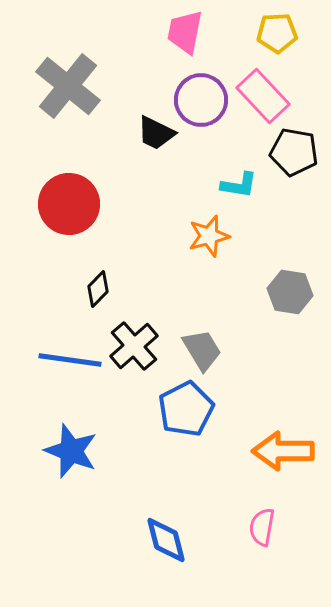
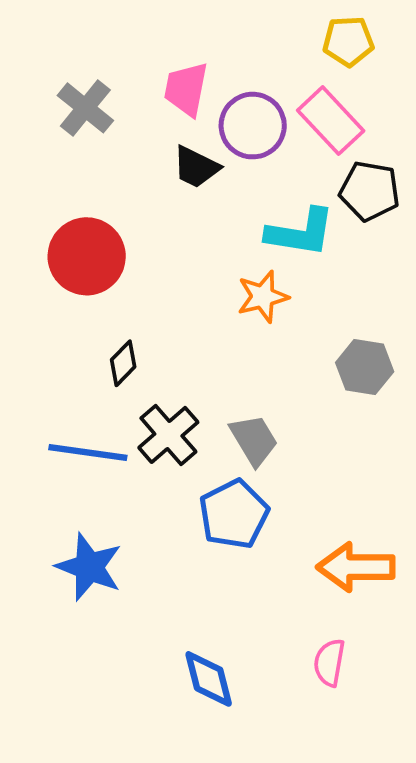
pink trapezoid: (185, 32) -> (186, 89), moved
gray cross: (68, 86) -> (85, 108), size x0.7
cyan L-shape: (239, 185) -> (300, 232), size x1.5

